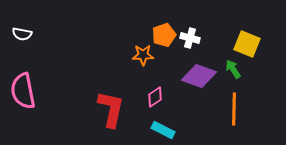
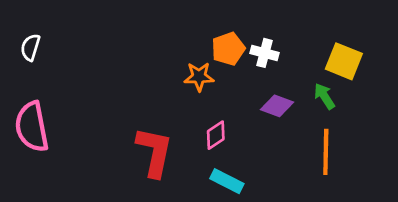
white semicircle: (22, 34) -> (30, 47), turned 96
purple diamond: (199, 76) -> (277, 106), size x0.7

